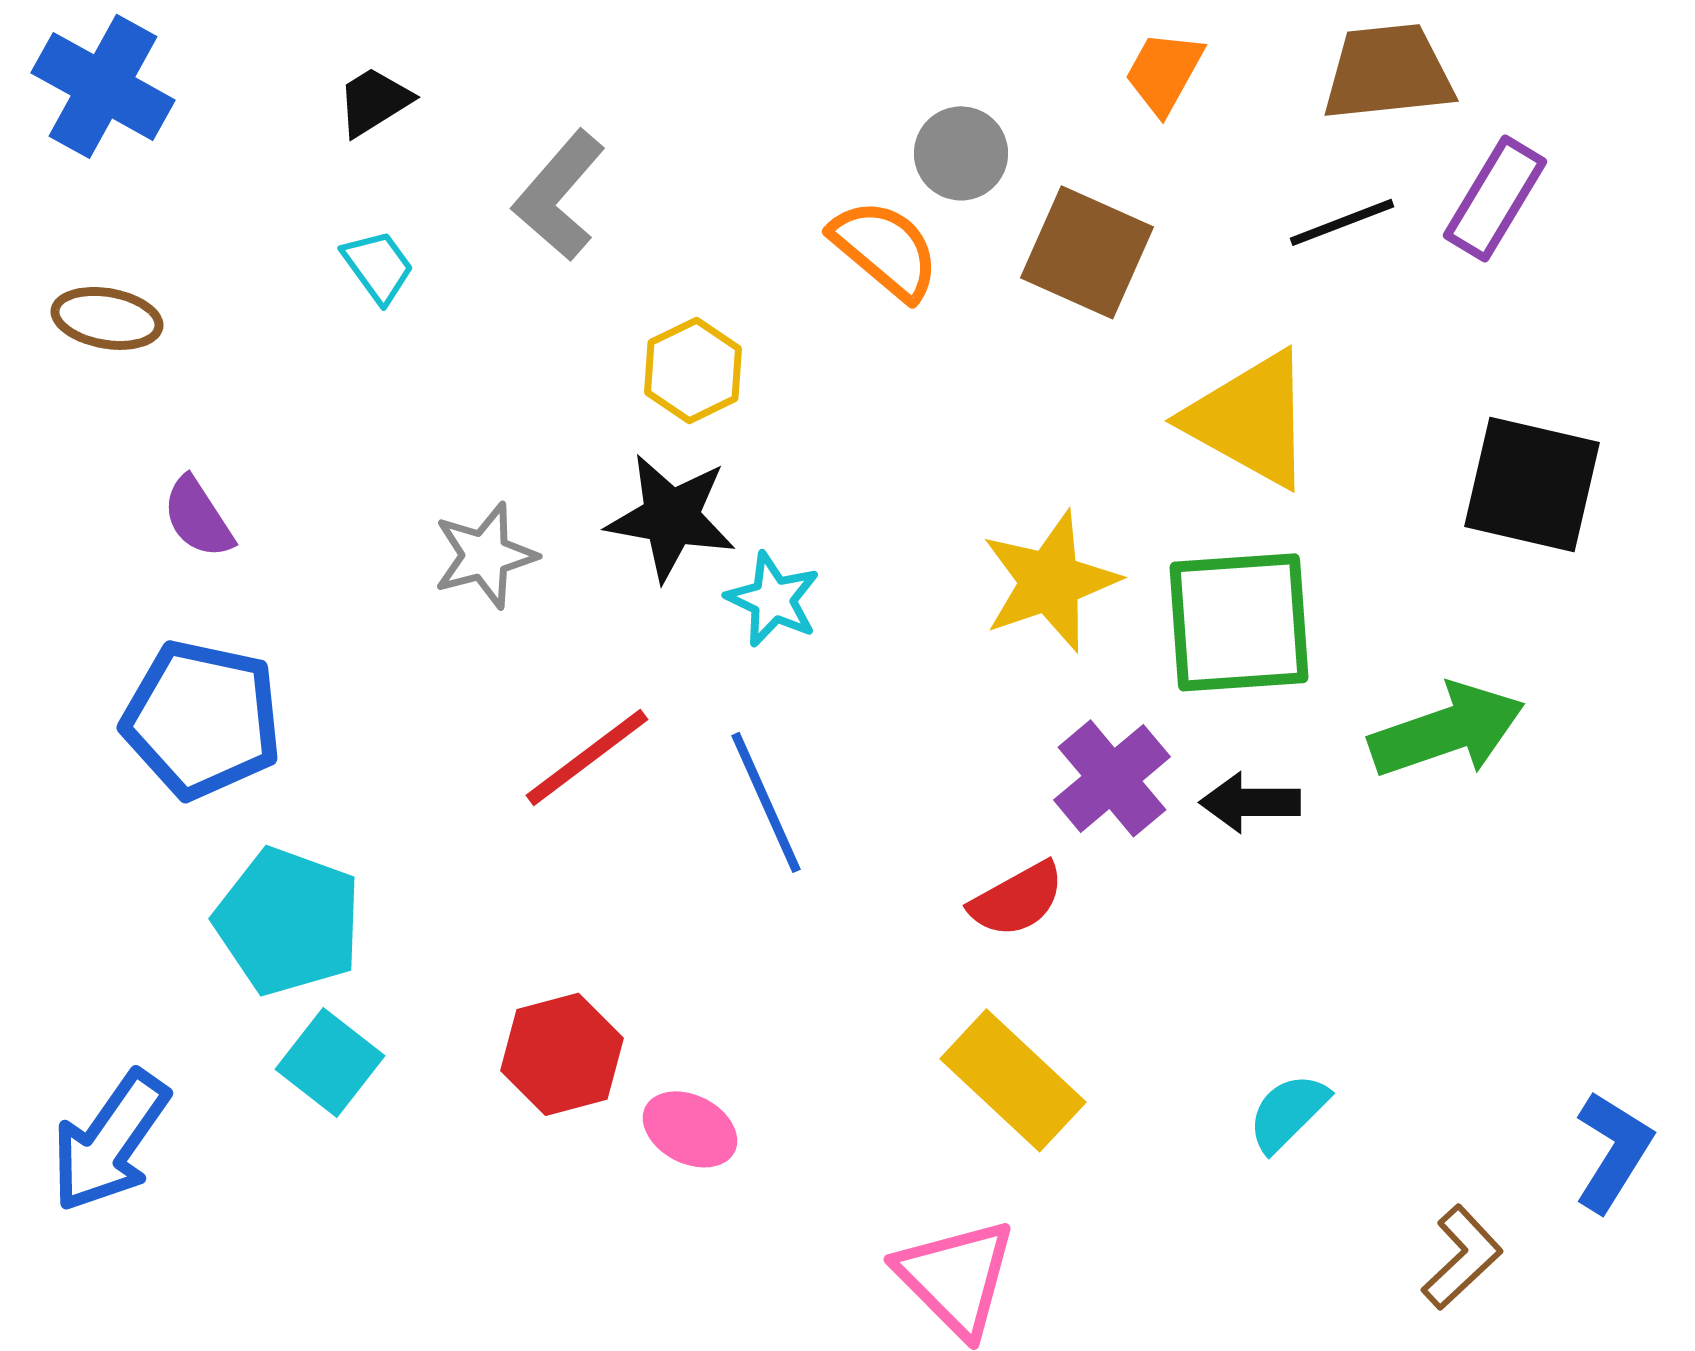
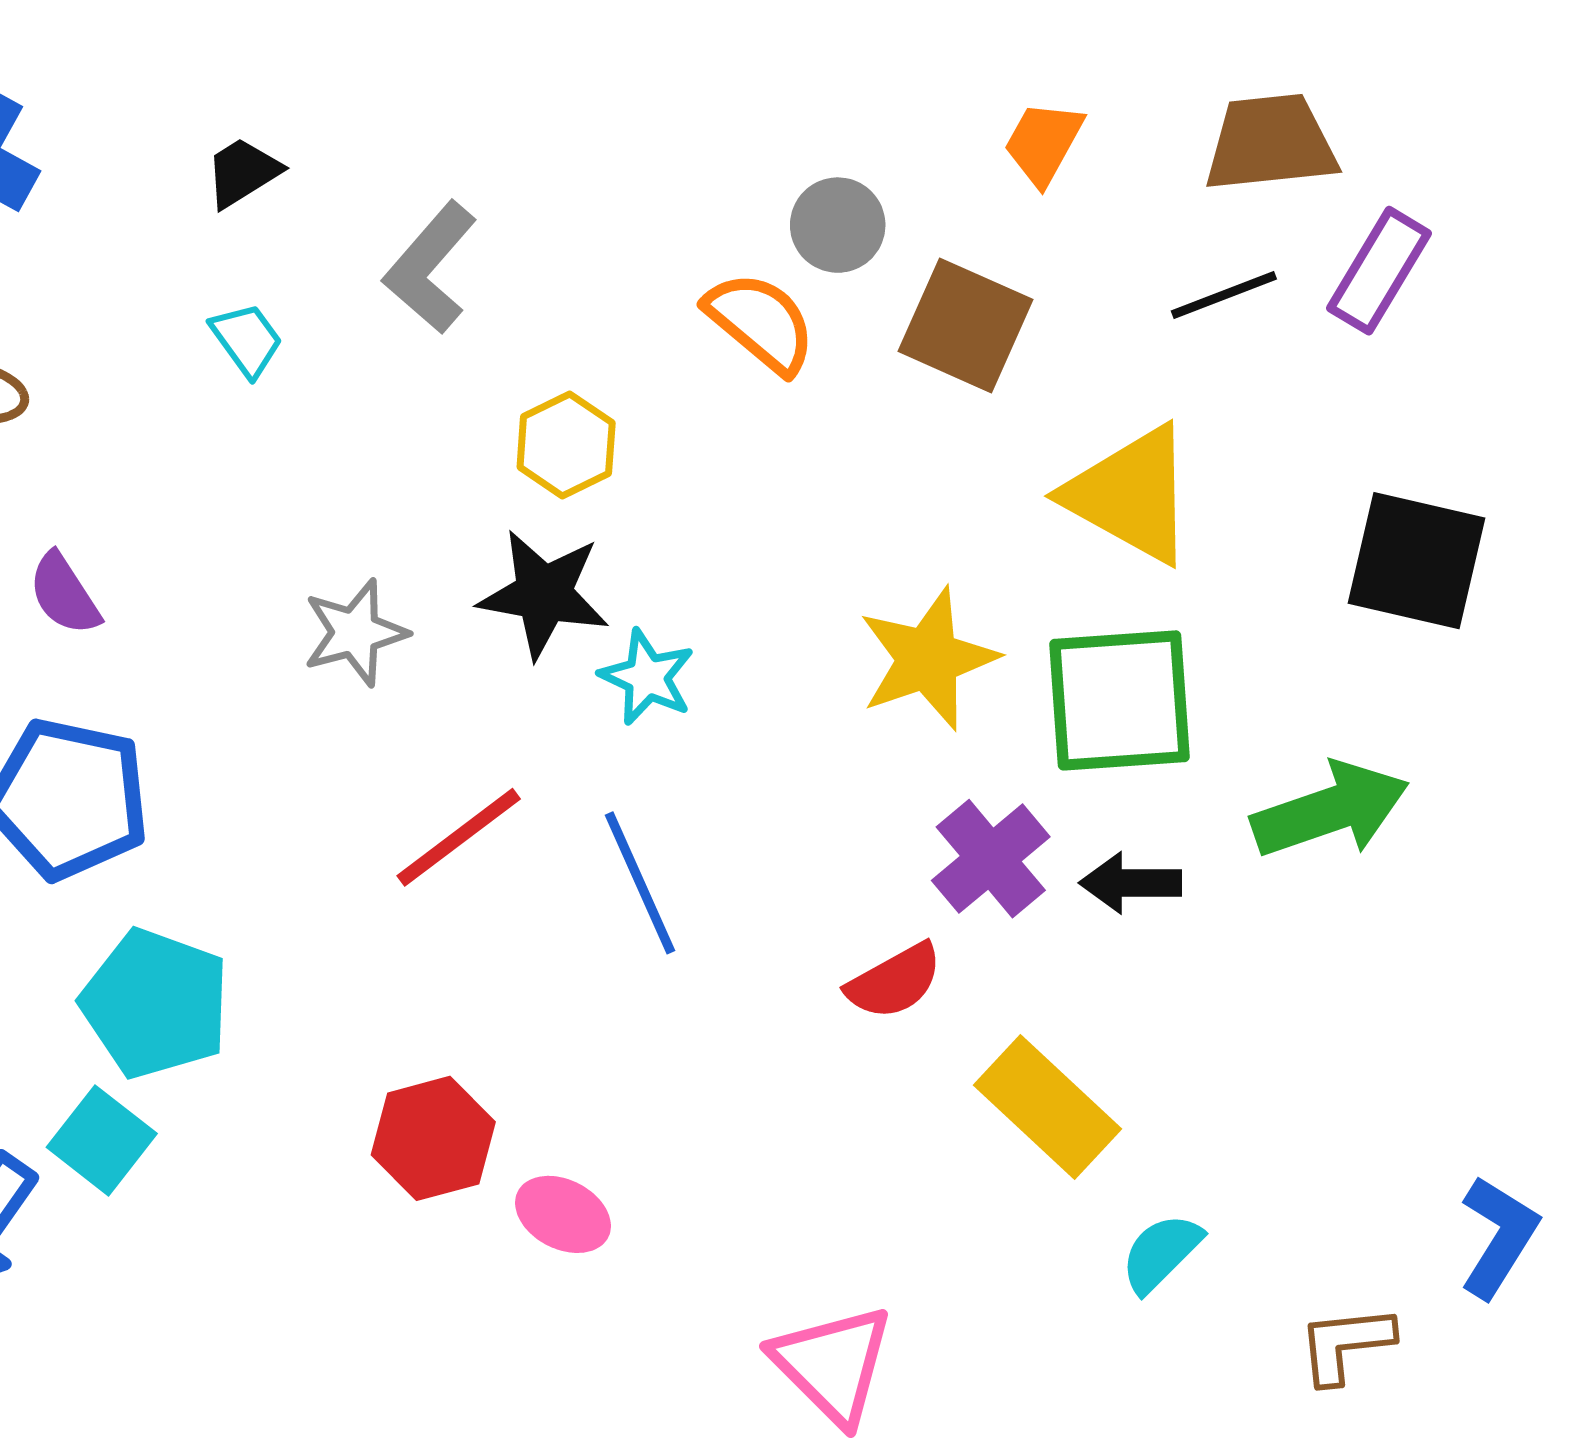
cyan square: (330, 1062) -> (102, 1140), moved
yellow rectangle: (1013, 1080) -> (1048, 1107), moved
cyan semicircle: (1288, 1112) -> (1161, 1253), moved
brown L-shape: (1462, 1257) -> (1346, 1344), turned -143

